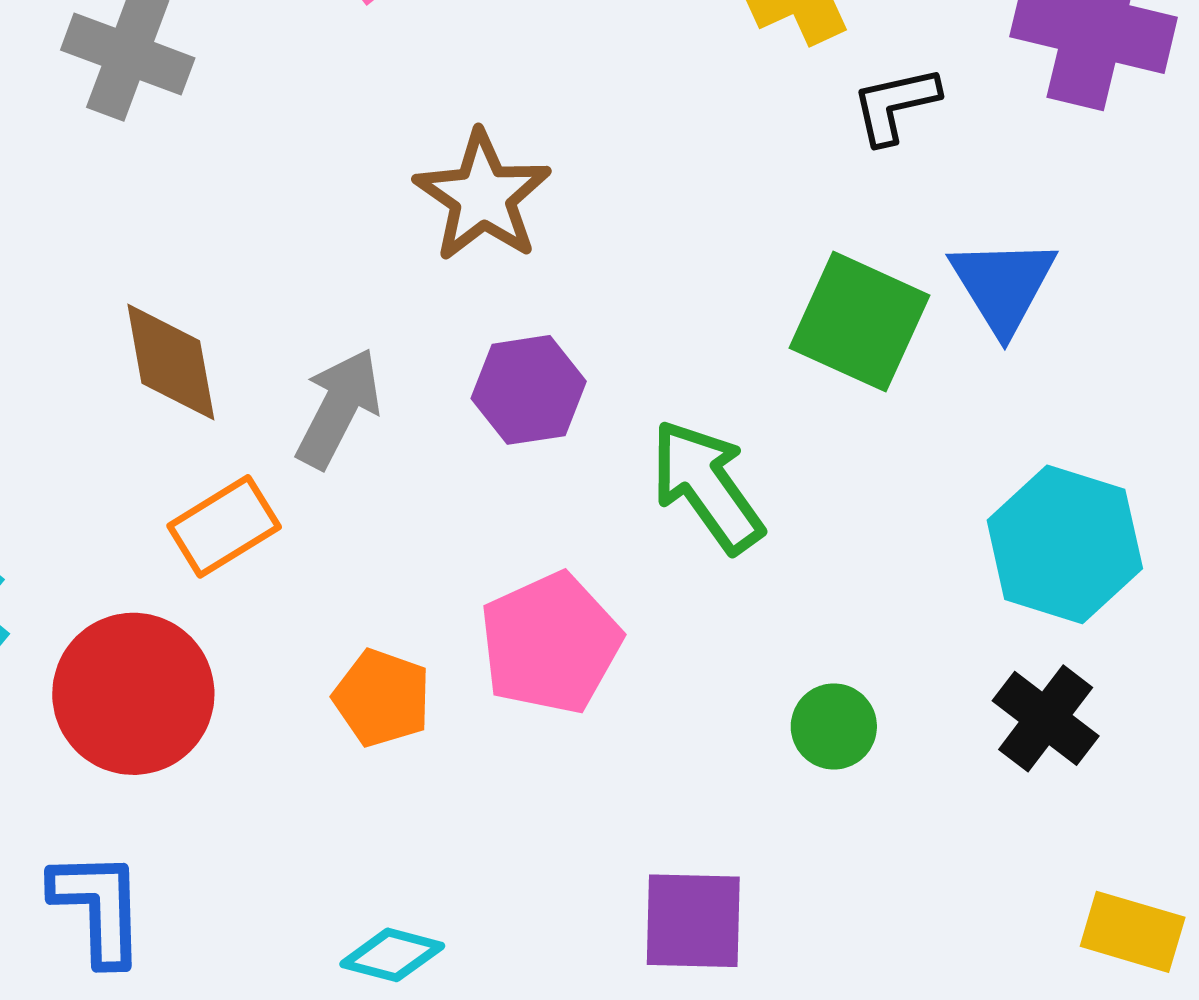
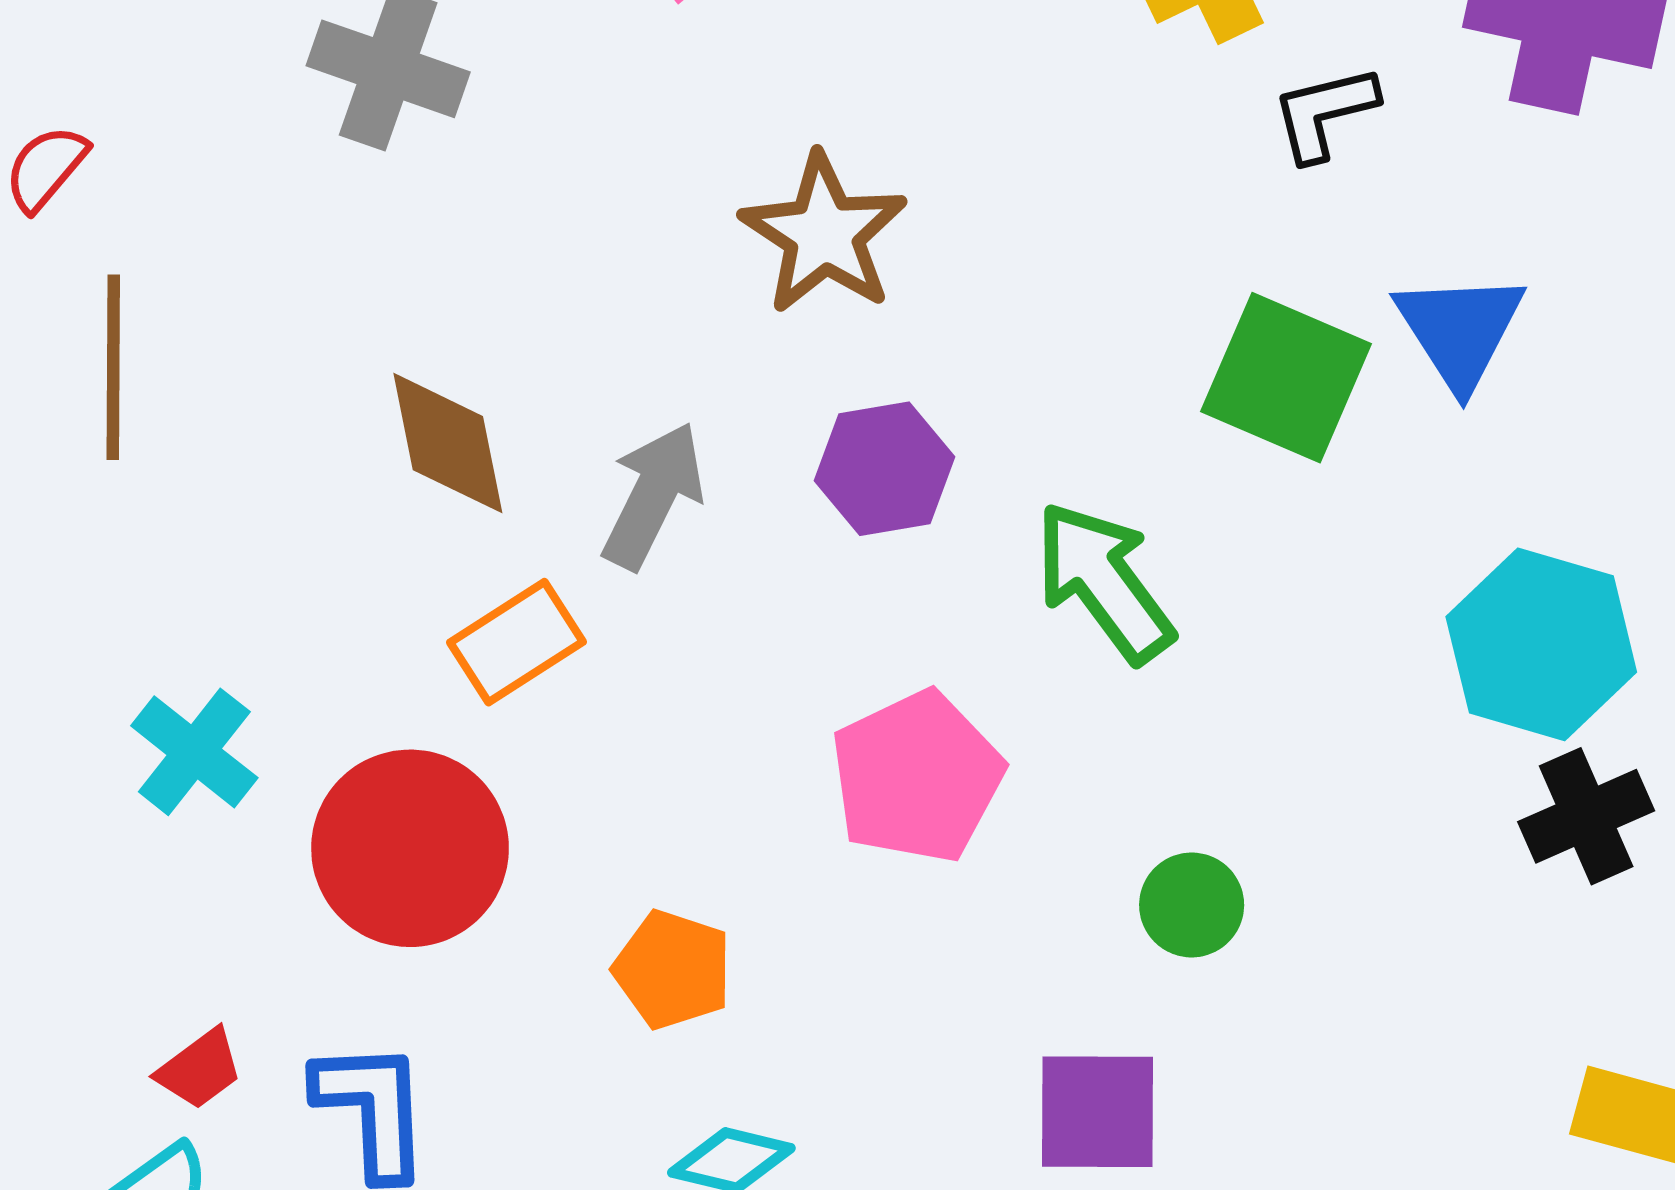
orange pentagon: (382, 698) -> (673, 970), moved
black cross: (1046, 718) -> (1586, 816), moved, turned 30
green circle: (834, 726) -> (1192, 905), moved

